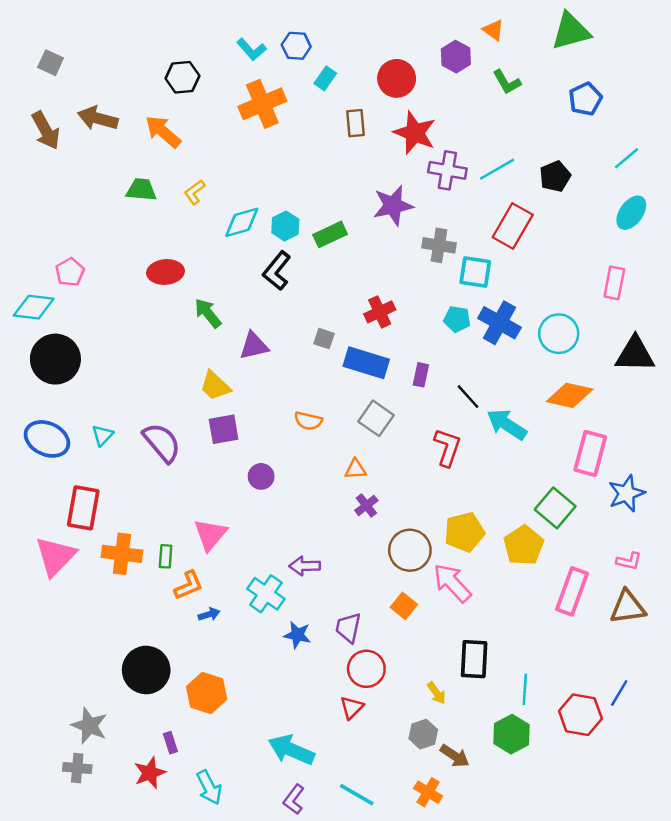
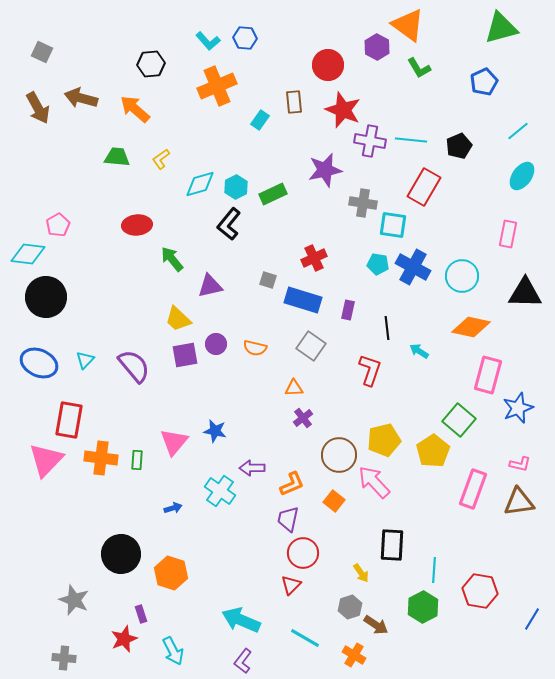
orange triangle: (493, 30) -> (408, 25), size x1.8
green triangle: (571, 31) -> (501, 28), moved
cyan rectangle: (325, 78) -> (260, 120), moved
cyan line: (497, 169) -> (411, 140), turned 36
black line: (468, 397) -> (387, 328), turned 35
cyan arrow: (507, 424) -> (419, 351), size x0.6
purple circle: (261, 476) -> (216, 344), moved
orange L-shape: (189, 585) -> (292, 484), moved
blue star: (297, 635) -> (215, 431), moved
blue line: (619, 693) -> (532, 619), moved
gray cross: (77, 768) -> (64, 658), moved
cyan line: (357, 795) -> (305, 638), moved

